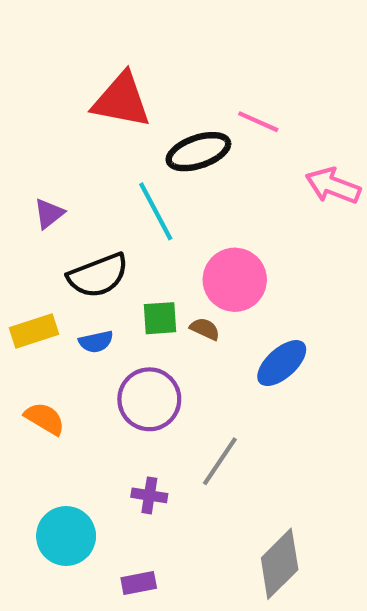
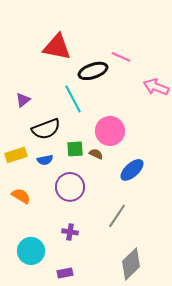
gray line: (220, 461) -> (117, 216), moved

